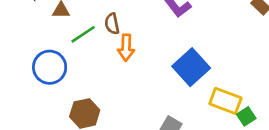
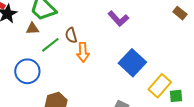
yellow rectangle: (225, 101) -> (160, 86), turned -65
green square: (246, 116) -> (176, 96), turned 32

